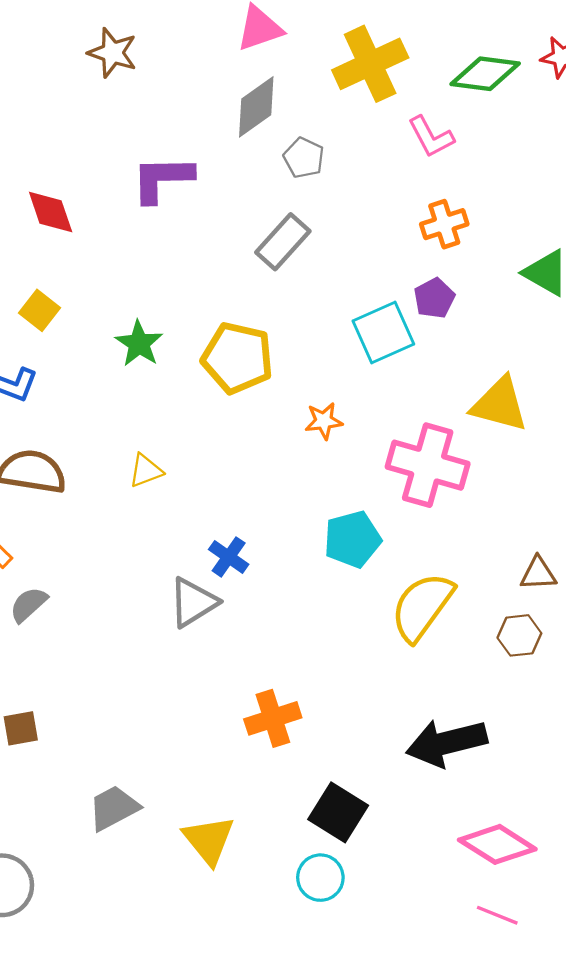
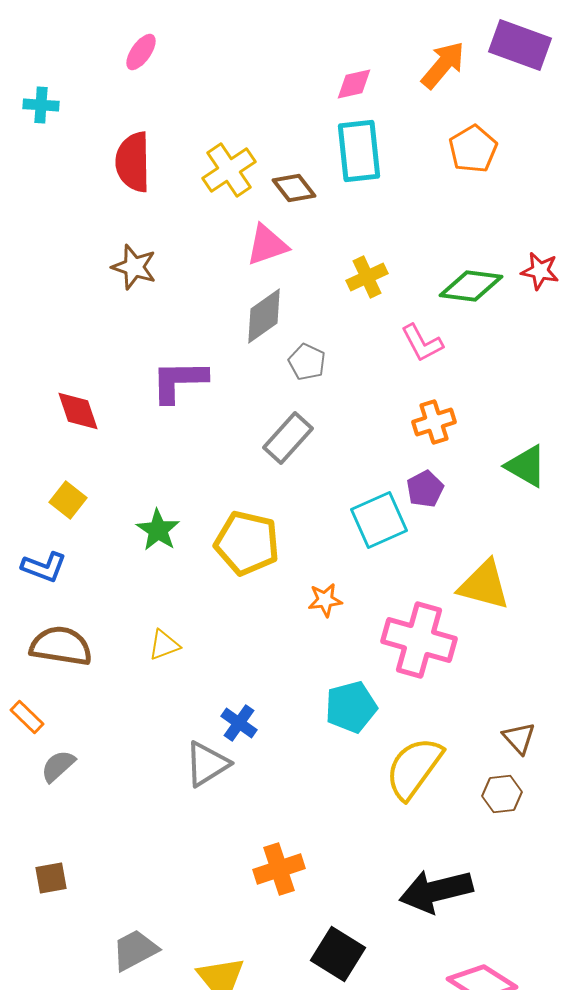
yellow cross: (370, 64) -> (367, 277), size x0.6
brown triangle: (538, 574) -> (519, 738), turned 51

